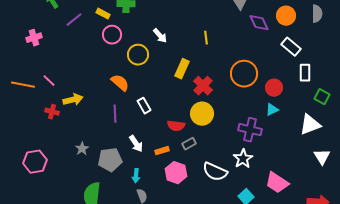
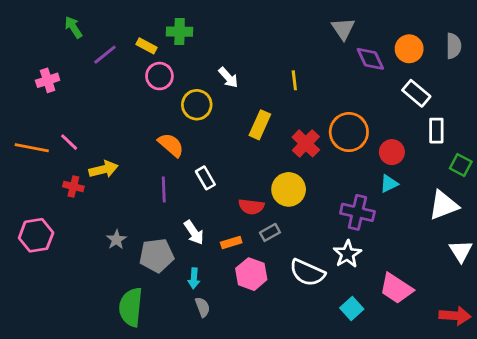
red cross: (203, 86) -> (306, 143), moved
pink hexagon: (35, 162) -> (36, 235), moved

